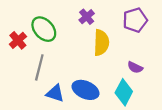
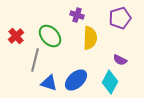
purple cross: (87, 17) -> (77, 15), turned -32
green ellipse: (44, 29) -> (50, 36), moved
blue ellipse: (86, 90) -> (76, 80), turned -65

